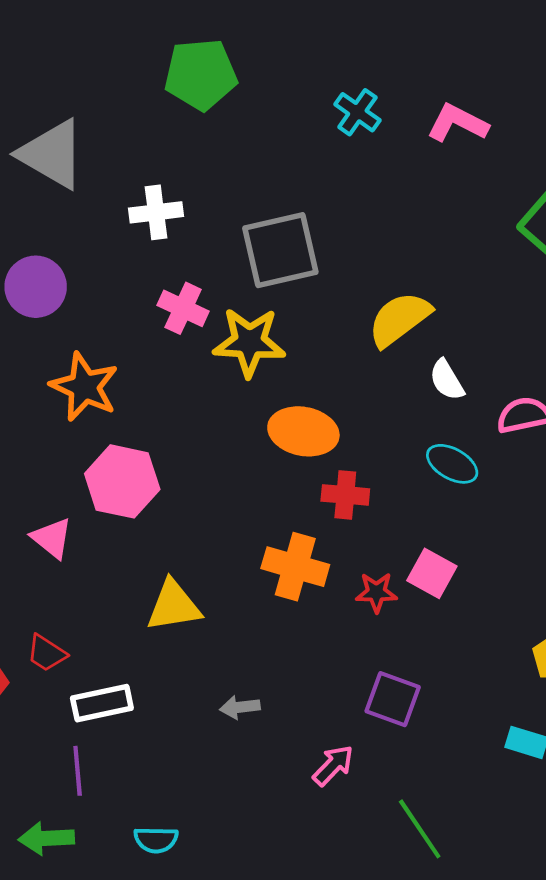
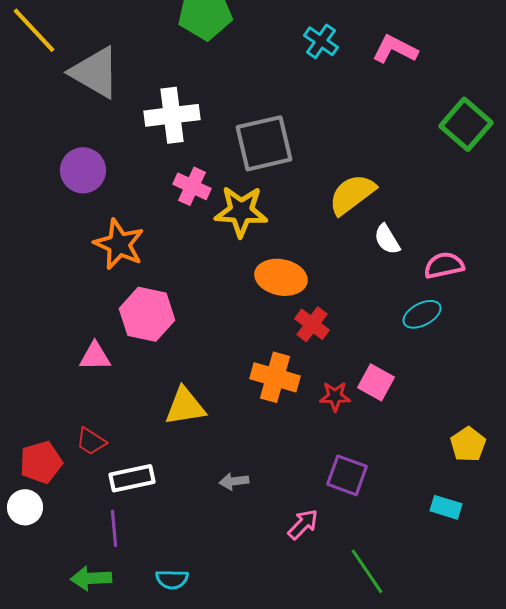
white cross: (156, 212) -> (172, 115), size x1.4
cyan ellipse: (452, 464) -> (422, 314), moved, turned -57
red cross: (345, 495) -> (312, 324), turned 32
pink triangle: (52, 538) -> (95, 356), turned -40

